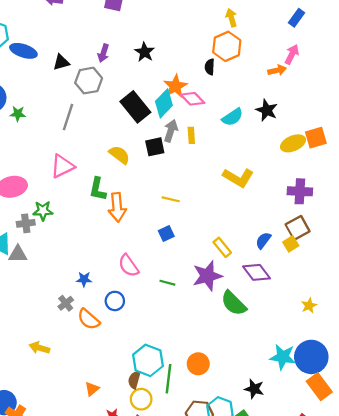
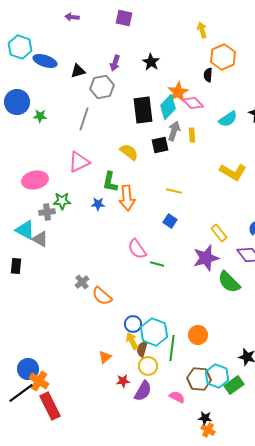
yellow arrow: (231, 18) -> (202, 30), moved
black rectangle: (135, 107) -> (143, 110), turned 32
blue square: (166, 234) -> (170, 221), turned -32
gray triangle: (18, 254) -> (40, 239), turned 30
blue star: (84, 279) -> (98, 204), moved
green line: (167, 283) -> (157, 264), moved
blue circle: (115, 301) -> (133, 324), moved
yellow arrow: (39, 348) -> (132, 341), moved, turned 48

